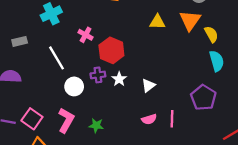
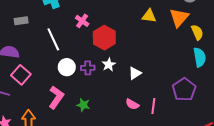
purple cross: (98, 75) -> (88, 68), moved
pink square: (32, 119) -> (21, 75), moved
pink semicircle: (149, 119) -> (132, 104), turned 40

